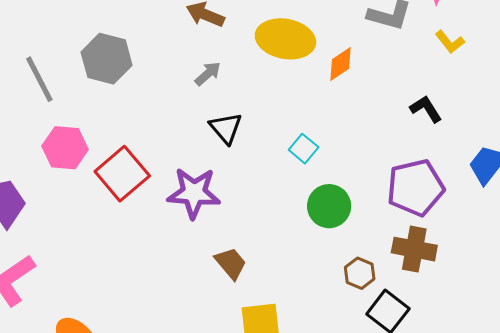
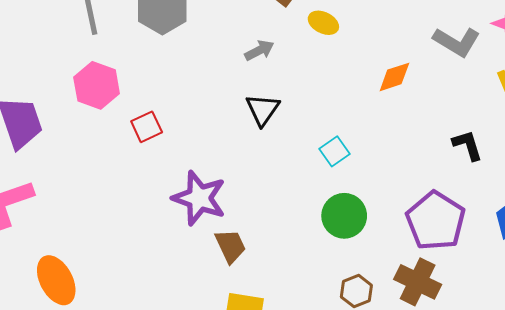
yellow ellipse: (285, 39) -> (323, 23), moved, size x0.5
red square: (122, 174) -> (147, 127), size x0.6
purple pentagon: (416, 188) -> (436, 221), turned 30
purple star: (194, 193) -> (199, 198), moved

